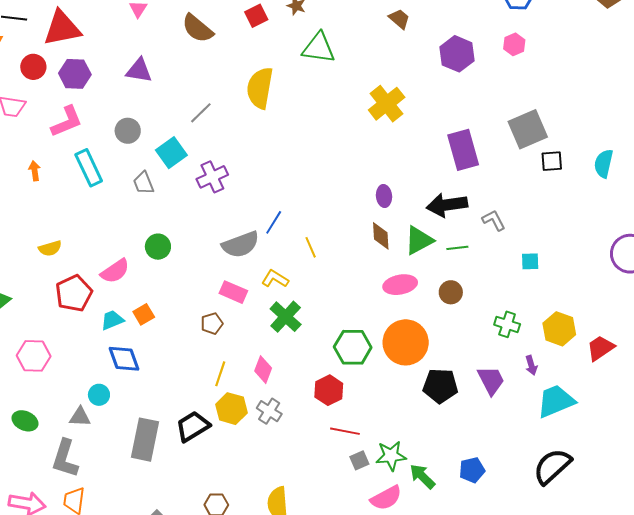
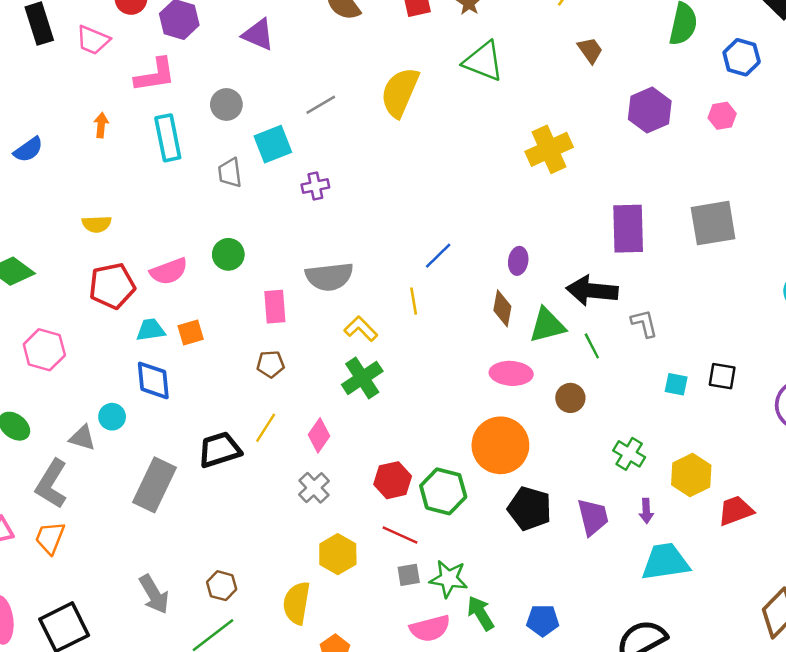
black square: (552, 161) -> (722, 376), moved
purple cross: (212, 177) -> (315, 186), size x0.7
blue line: (274, 222) -> (438, 256), moved
green line: (457, 248) -> (592, 346), turned 55
pink rectangle: (233, 292) -> (275, 307), moved, turned 48
green hexagon: (353, 347) -> (443, 491), moved
yellow hexagon: (231, 409) -> (338, 554), moved
black trapezoid: (193, 426) -> (220, 450), moved

